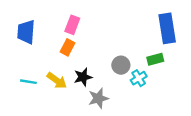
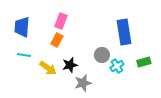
blue rectangle: (167, 28) -> (124, 32), moved
green rectangle: (155, 59) -> (144, 62), moved
cyan line: (28, 82) -> (24, 55), moved

